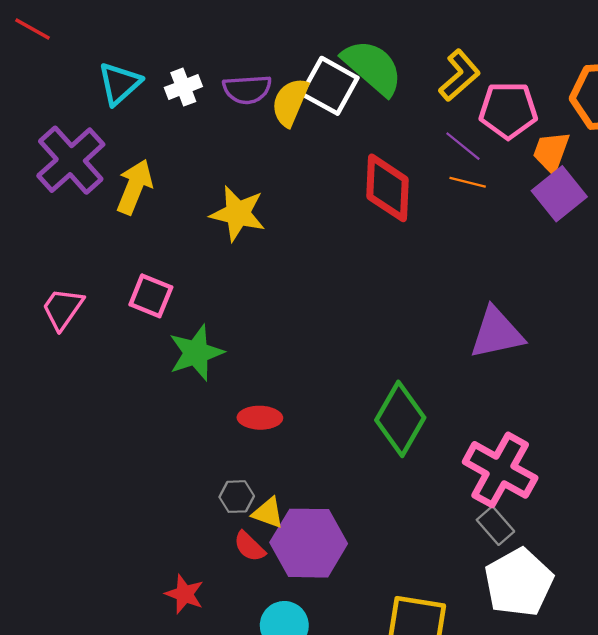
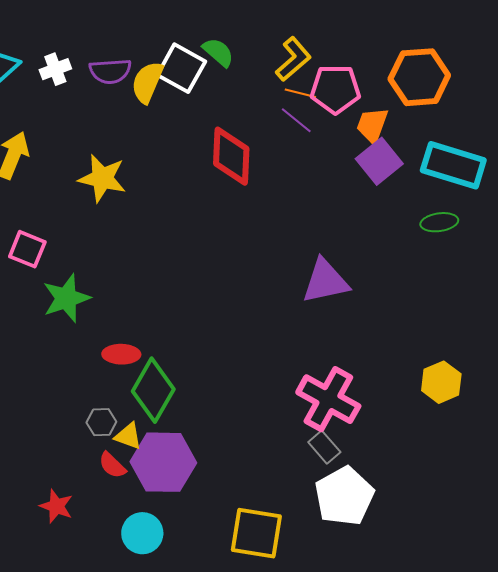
green semicircle: (372, 67) -> (218, 52), size x0.6
orange line: (468, 182) -> (300, 93), moved
green diamond: (400, 419) -> (153, 390), moved

